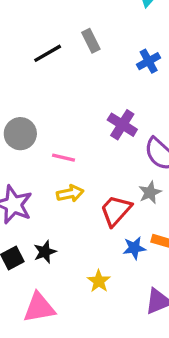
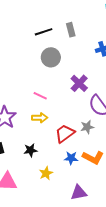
gray circle: (20, 134) -> (51, 57), moved
black star: (45, 252) -> (30, 150), moved

